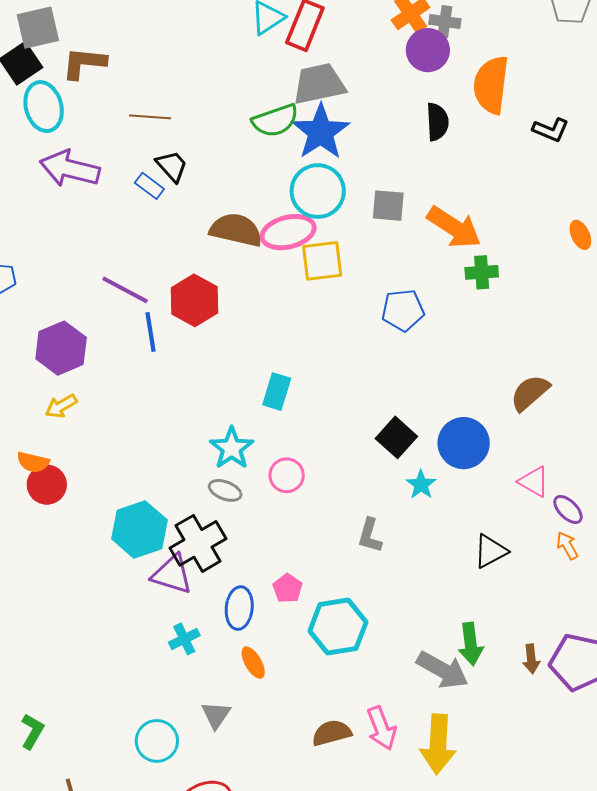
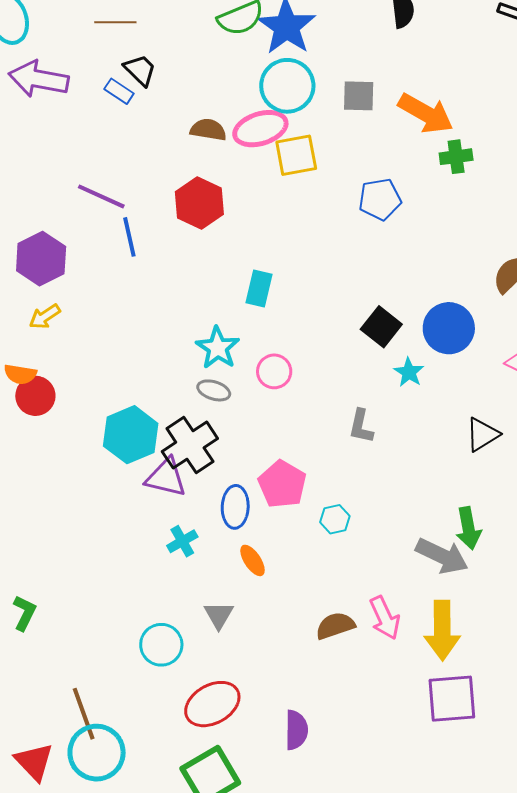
brown semicircle: (236, 230) -> (208, 130), size x0.7
red hexagon: (194, 300) -> (199, 203), moved
pink pentagon: (288, 588) -> (282, 484), size x1.6
cyan hexagon: (338, 627) -> (335, 519), size x0.5
green L-shape: (32, 731) -> (25, 613), moved

